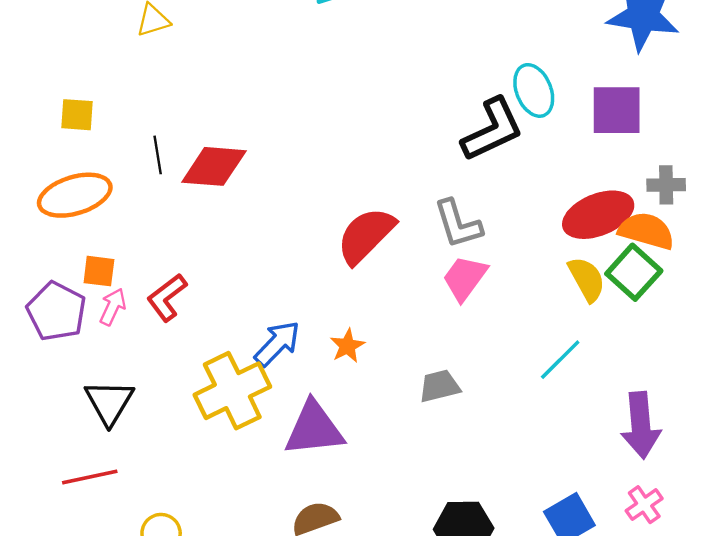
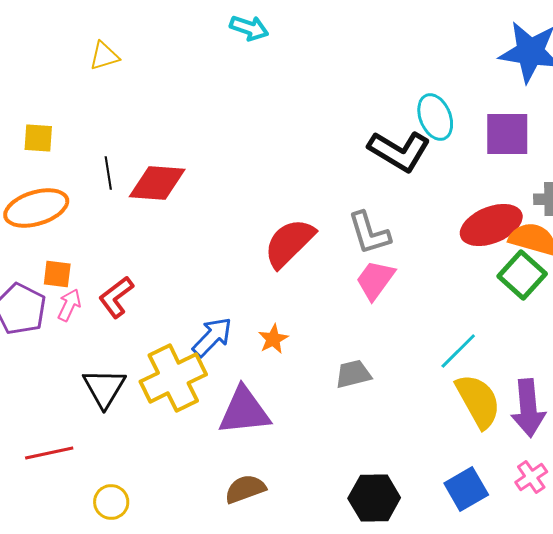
black L-shape: (492, 130) -> (399, 151), turned 56
yellow semicircle: (587, 279) -> (478, 401), moved, size x1.4
black triangle: (109, 402) -> (104, 388), moved

